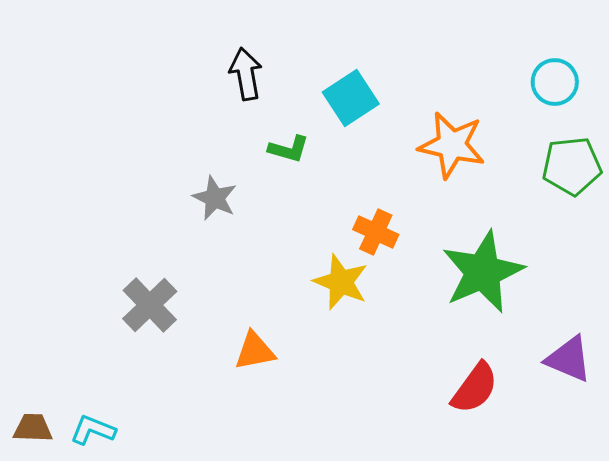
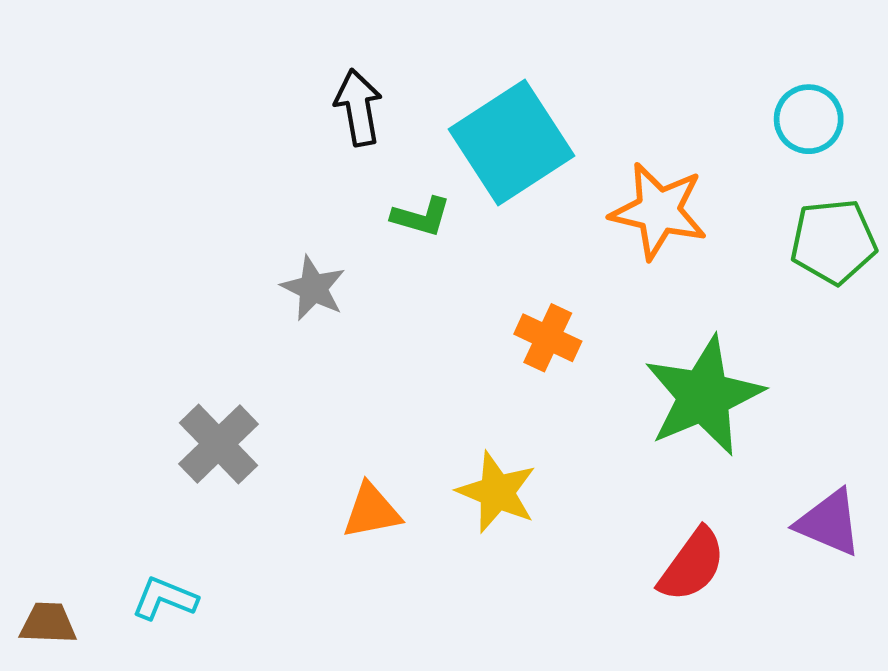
cyan square: (351, 98) -> (511, 142), size x1.5
yellow star: (341, 282) -> (497, 492), moved
cyan L-shape: (93, 430) -> (165, 598), moved

